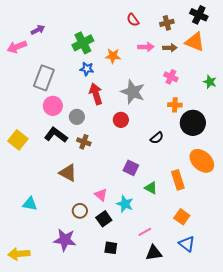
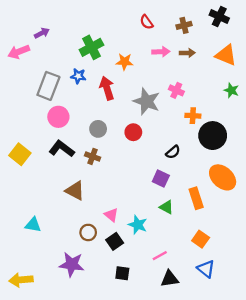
orange triangle: (195, 42) -> (226, 55), moved
blue star: (87, 69) -> (78, 76), moved
pink cross: (171, 77) -> (176, 90), moved
red arrow: (96, 94) -> (107, 88), moved
gray circle: (77, 117) -> (98, 129), moved
purple square: (131, 168) -> (161, 178), moved

